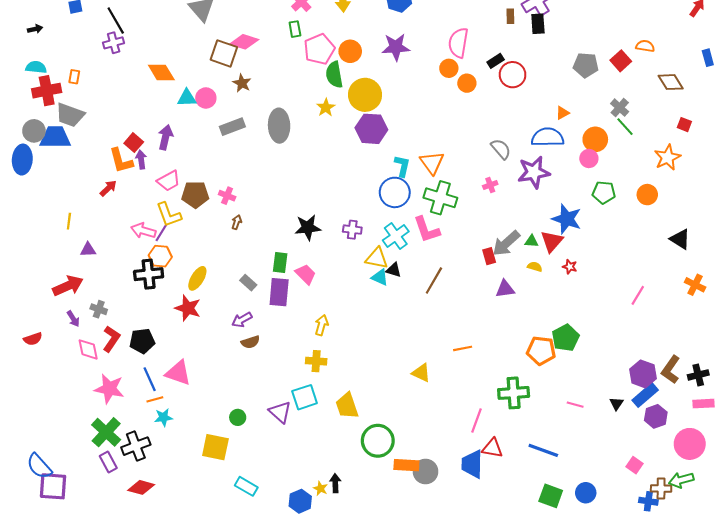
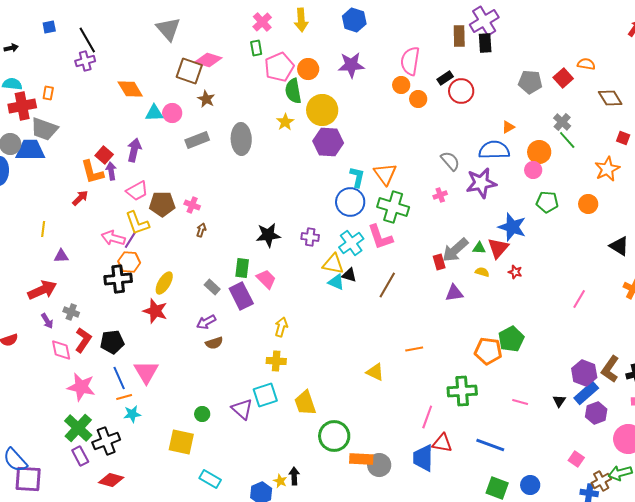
brown rectangle: (510, 16) -> (459, 36), size x1.5
purple rectangle: (279, 292) -> (241, 296), turned -32
pink triangle: (178, 373) -> (146, 372), turned 40
brown cross: (661, 488) -> (601, 481), turned -30

